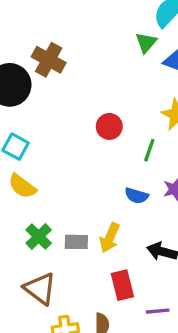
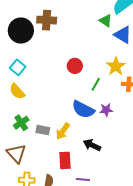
green triangle: (146, 43) -> (106, 21), turned -48
brown cross: (49, 60) -> (47, 20), turned -36
blue semicircle: (136, 196) -> (83, 109), size x1.6

